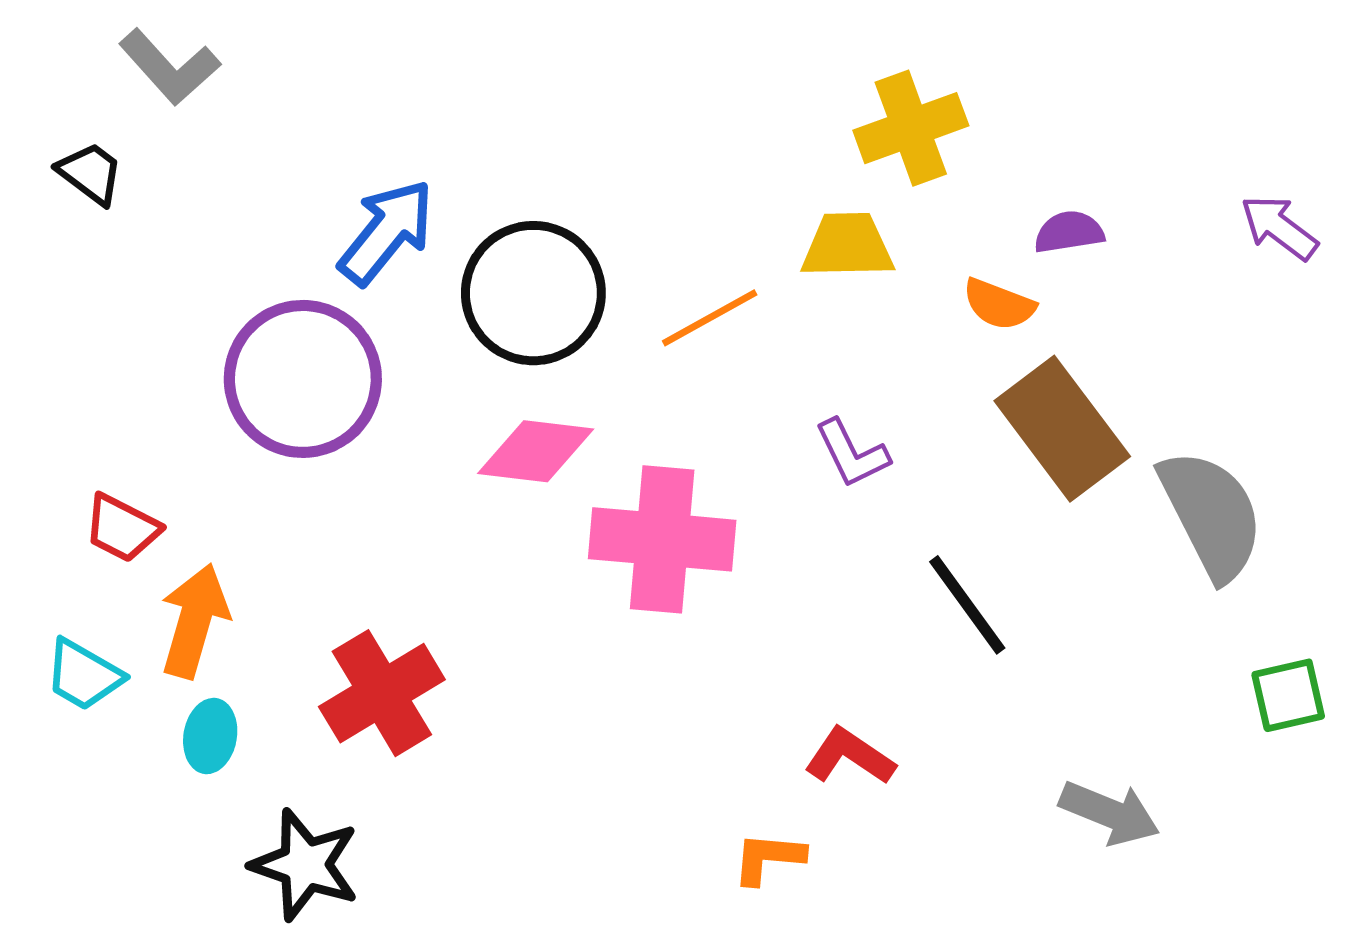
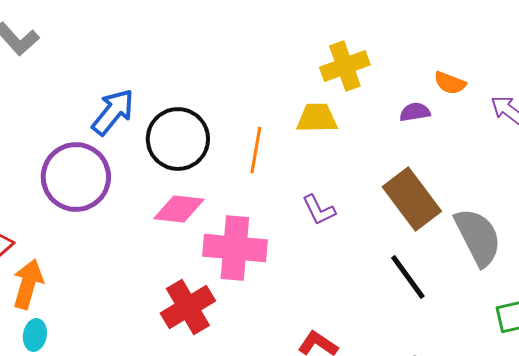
orange semicircle: (999, 304) -> (450, 83), moved
orange line: (710, 318) -> (256, 150), turned -51
black line: (967, 605) -> (408, 277), moved
red cross: (382, 693) -> (188, 307), moved

